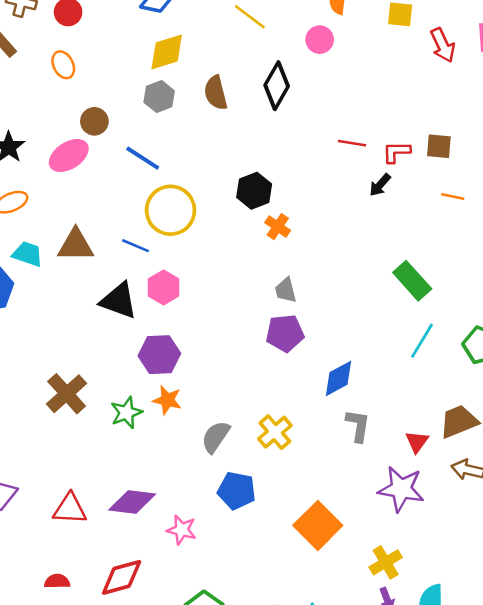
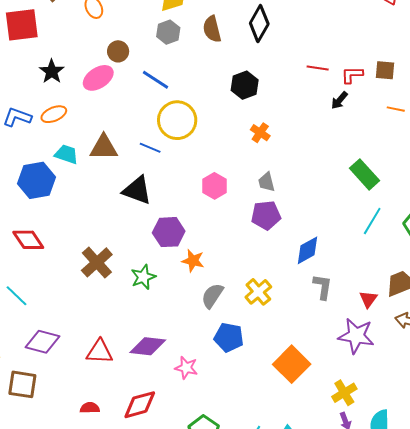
black hexagon: (254, 191) -> (245, 85), moved
pink hexagon: (164, 287) -> (214, 186), moved
orange star: (167, 400) -> (193, 261), moved

